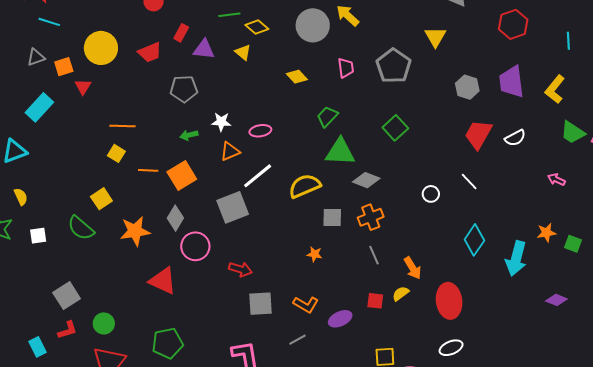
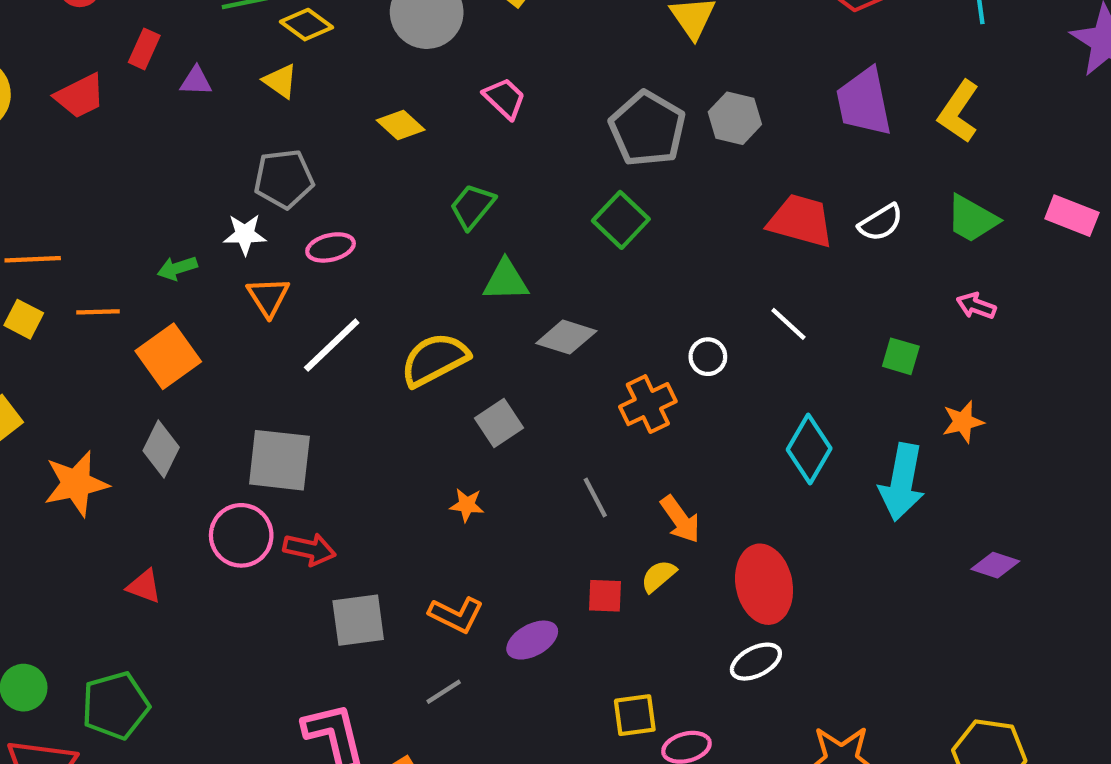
purple triangle: (204, 49) -> (196, 81), size x0.7
gray pentagon: (394, 66) -> (647, 129), moved
pink trapezoid: (346, 68) -> (505, 98), turned -35
gray hexagon: (467, 87) -> (735, 118), moved
gray pentagon: (184, 89) -> (284, 179), moved
green trapezoid: (573, 132) -> (972, 219), moved
red trapezoid: (478, 134) -> (801, 221), turned 80
orange triangle: (230, 151) -> (268, 297), turned -35
green triangle: (340, 152) -> (506, 280), size x0.7
orange line: (148, 170) -> (98, 312), moved
gray square: (233, 207) -> (279, 460), moved, turned 32
gray square: (332, 217) -> (499, 423), turned -30
orange cross: (371, 217) -> (648, 404), moved
green square: (573, 244) -> (901, 356), moved
pink circle: (195, 246) -> (241, 535), moved
red triangle: (163, 281) -> (144, 586), size x0.6
green pentagon: (168, 343) -> (115, 706), moved
white ellipse: (451, 348) -> (756, 662), moved

